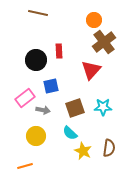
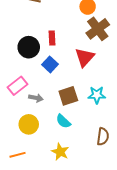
blue square: (51, 86) -> (50, 64), moved, turned -35
yellow star: (83, 151) -> (60, 152), moved

